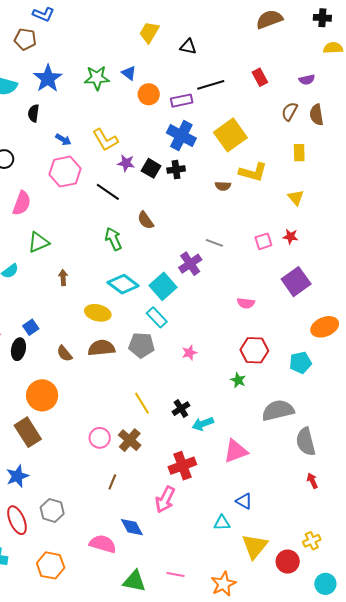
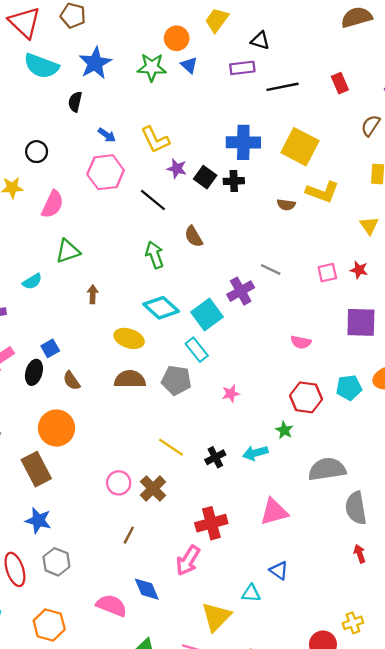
orange circle: (149, 94) -> (177, 38), moved
purple rectangle: (182, 101) -> (242, 68), moved
yellow square: (230, 135) -> (300, 147), turned -32
blue cross: (181, 136) -> (243, 142), turned -32
purple square: (296, 282) -> (361, 322), turned 32
brown semicircle: (64, 354) -> (72, 381), moved
cyan pentagon: (300, 363) -> (349, 388), moved
yellow line: (142, 403) -> (171, 447), turned -30
cyan arrow: (203, 424) -> (255, 453), moved
blue star: (17, 476) -> (38, 520), moved, turned 30
yellow triangle: (255, 546) -> (216, 617), moved

